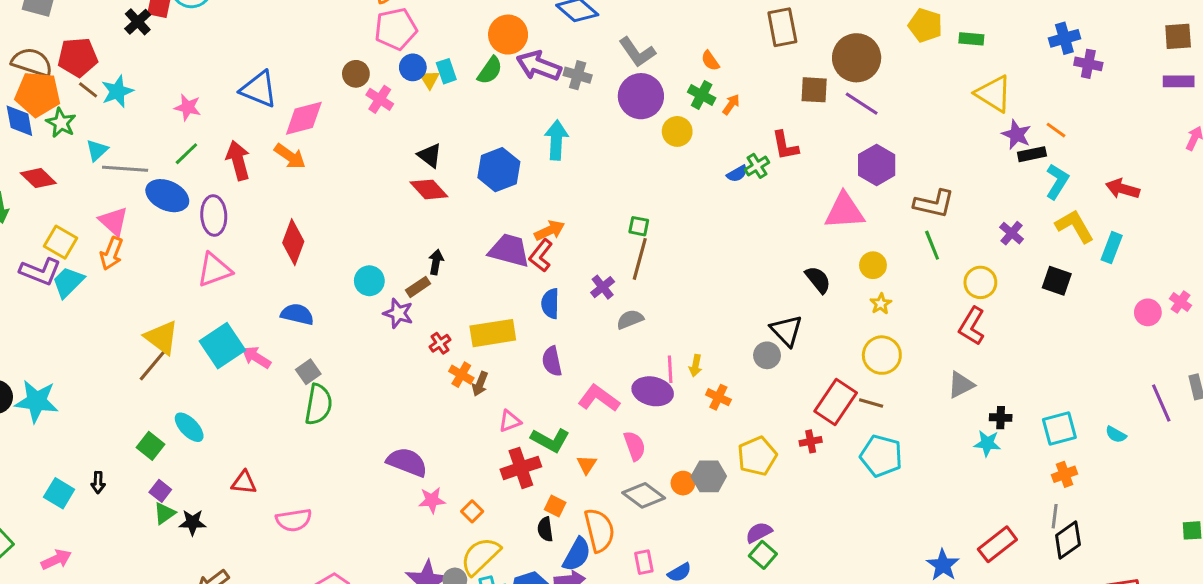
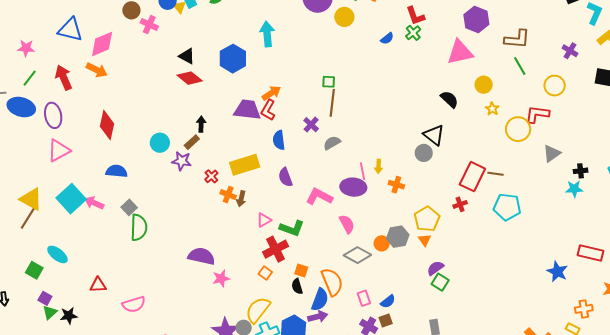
green cross: (757, 166) -> (413, 33), moved
red L-shape: (972, 326) -> (537, 114), moved, turned 75
yellow circle: (882, 355) -> (518, 129), moved
orange triangle: (587, 465) -> (425, 240), moved
orange square: (472, 511) -> (265, 273), moved
red rectangle: (997, 544) -> (591, 253), turned 60

